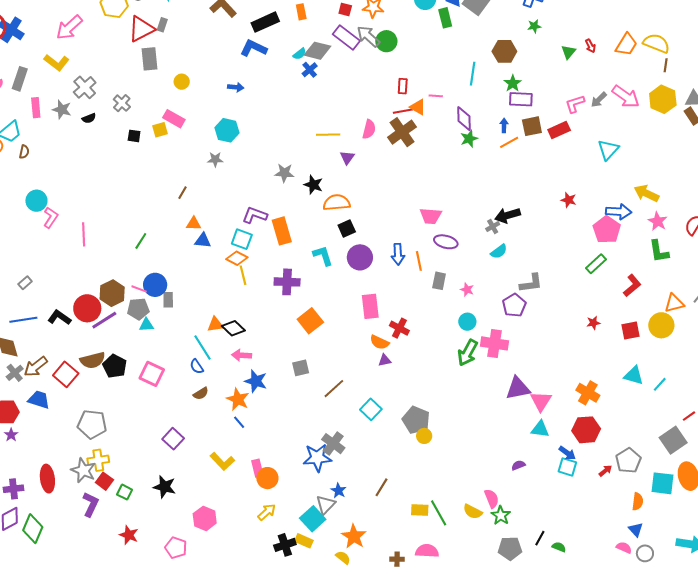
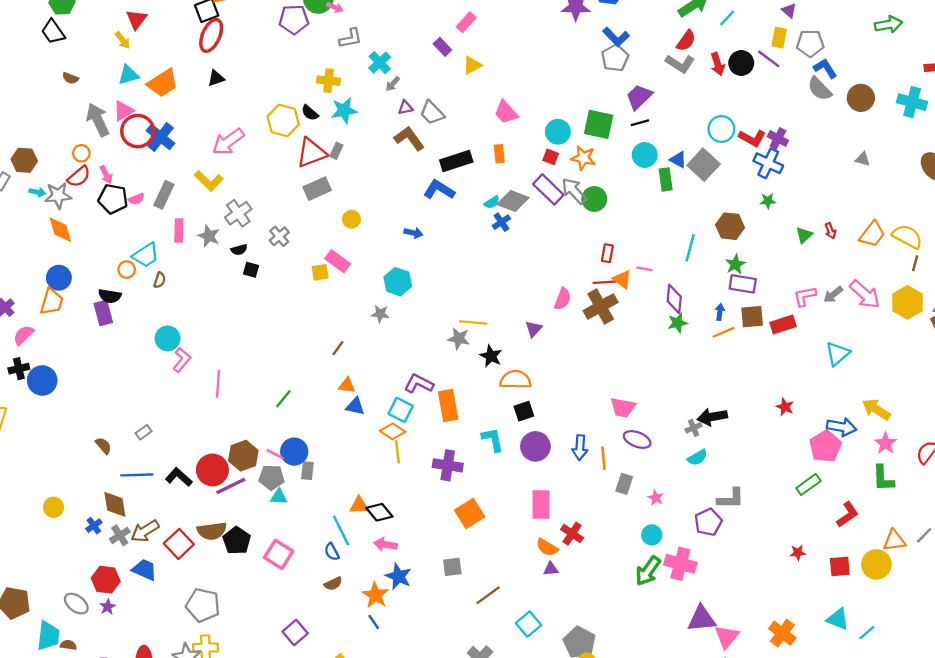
gray rectangle: (150, 59) -> (317, 189), turned 65
yellow line: (328, 135) -> (473, 322), moved
black square: (134, 136) -> (251, 270), moved

